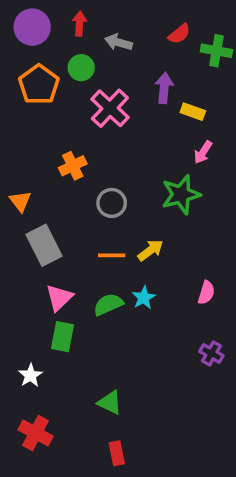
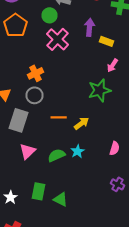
green circle: (81, 68) -> (50, 15), moved
gray circle: (112, 203) -> (34, 95), moved
gray rectangle: (44, 245) -> (18, 120), turned 45
orange line: (112, 255) -> (58, 117), moved
green rectangle: (63, 337) -> (38, 191), moved
green triangle: (110, 403) -> (60, 199), moved

